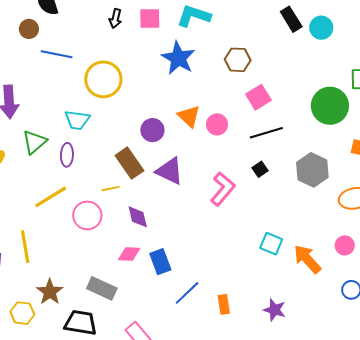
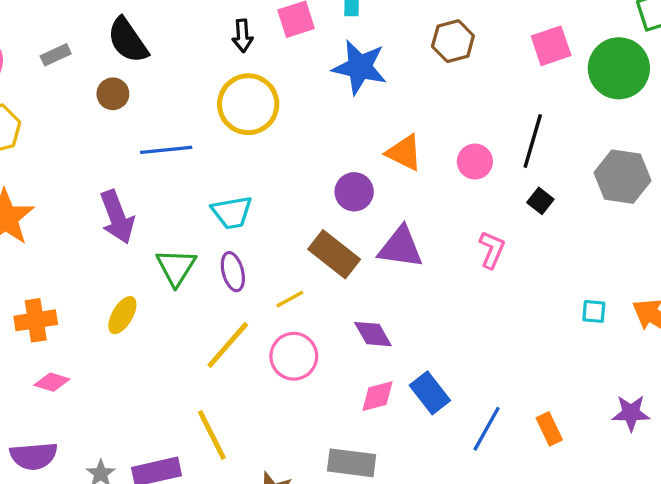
blue line: (57, 54) -> (166, 150), moved
yellow circle: (103, 79) -> (248, 104), moved
pink square: (258, 97) -> (551, 46), moved, turned 30
pink circle: (217, 124) -> (475, 162), moved
black line: (266, 133) -> (533, 141), turned -40
yellow line: (110, 189) -> (290, 299), moved
pink L-shape: (223, 189) -> (492, 250), size x0.7
cyan square: (271, 244) -> (594, 311), size x0.7

